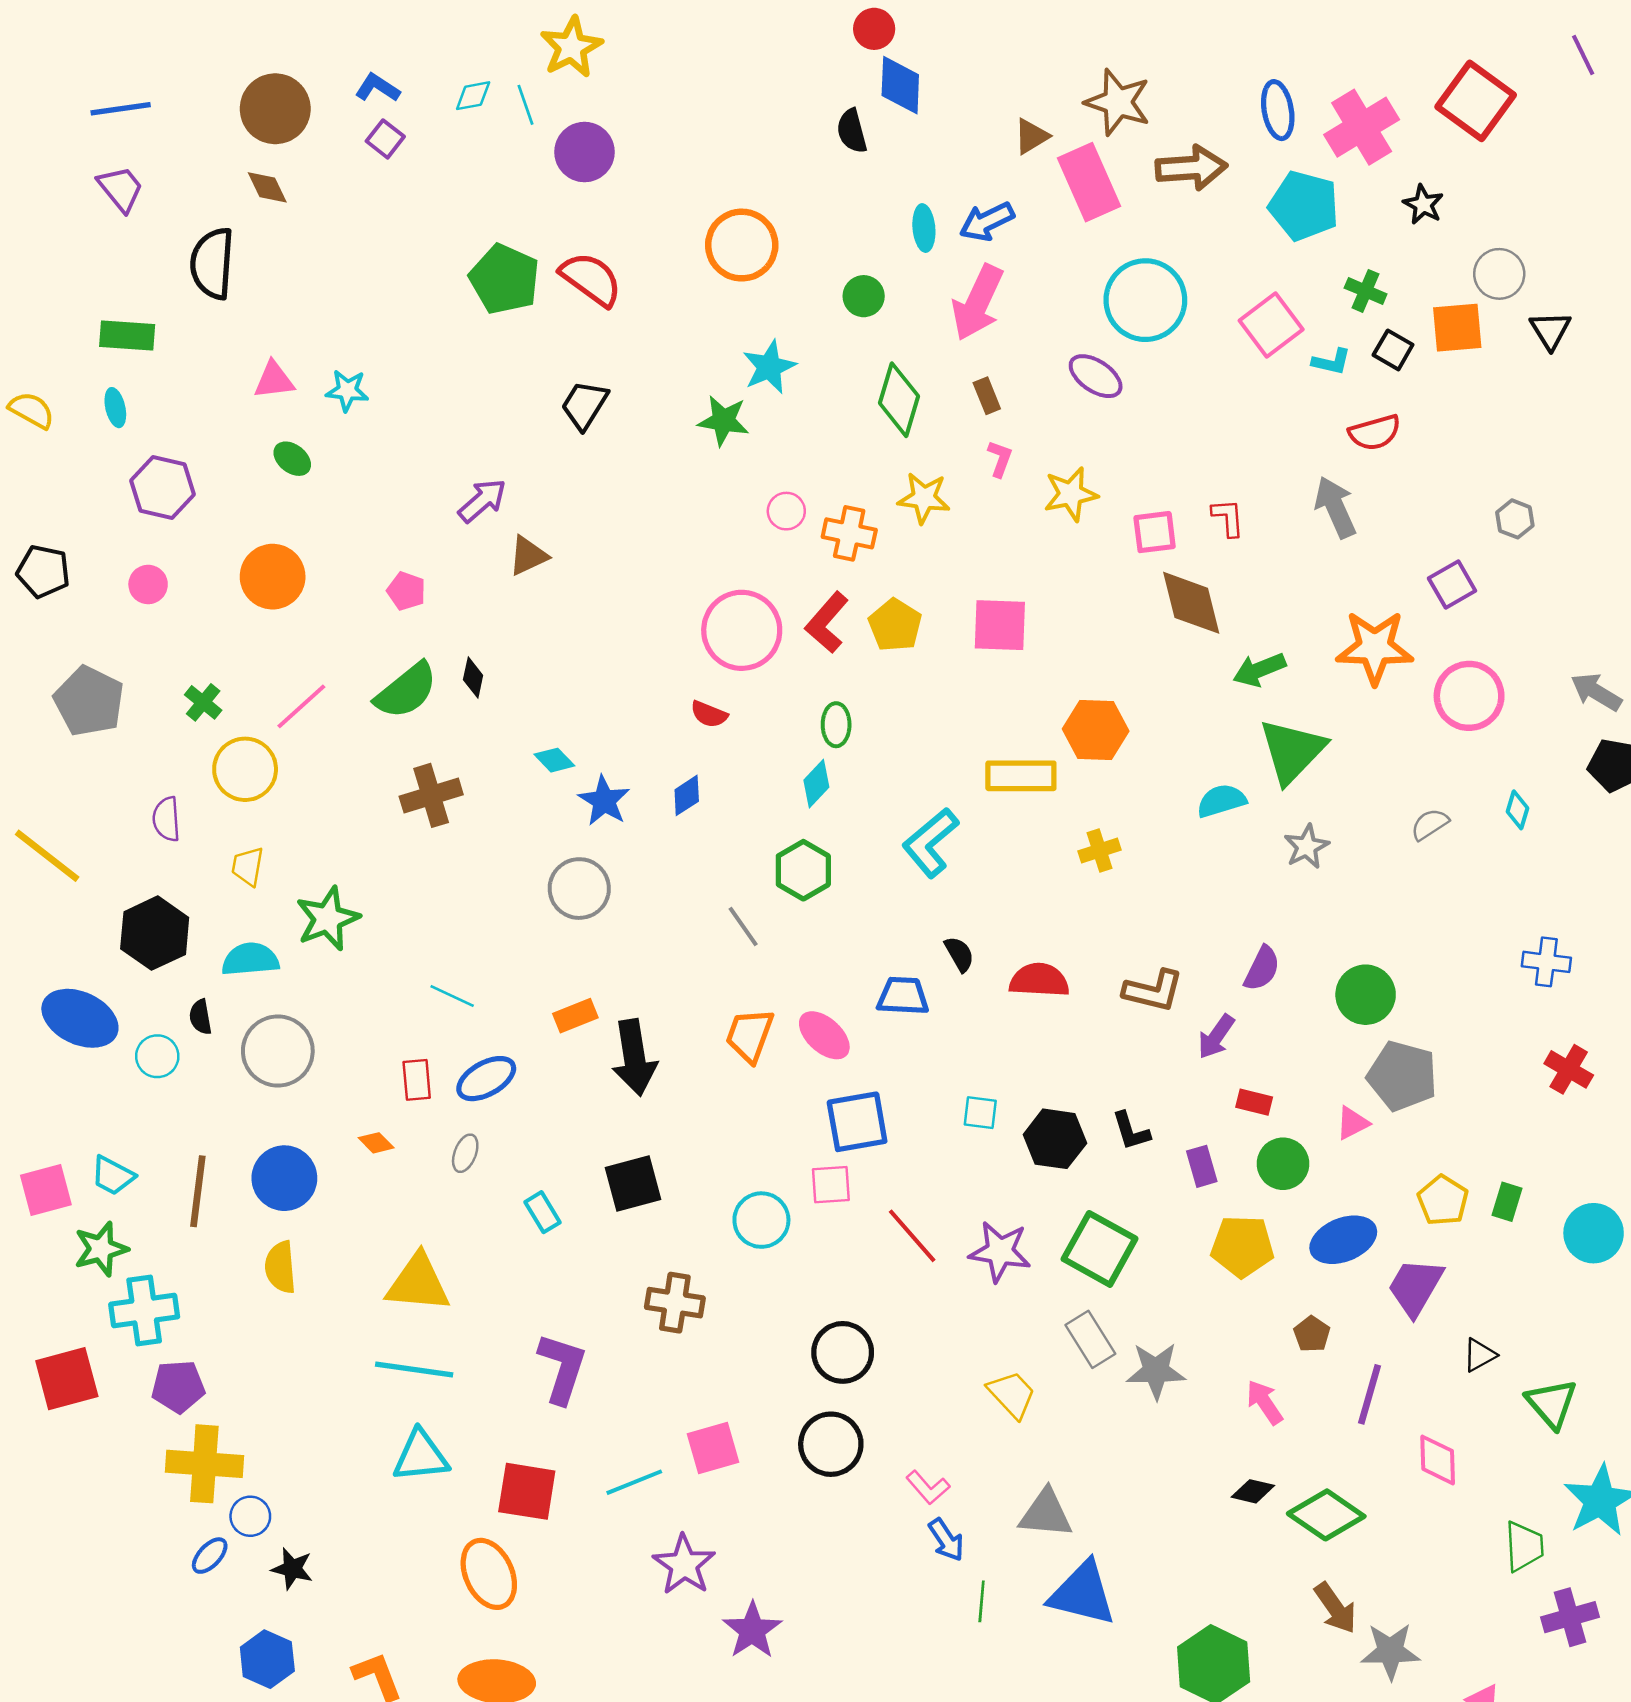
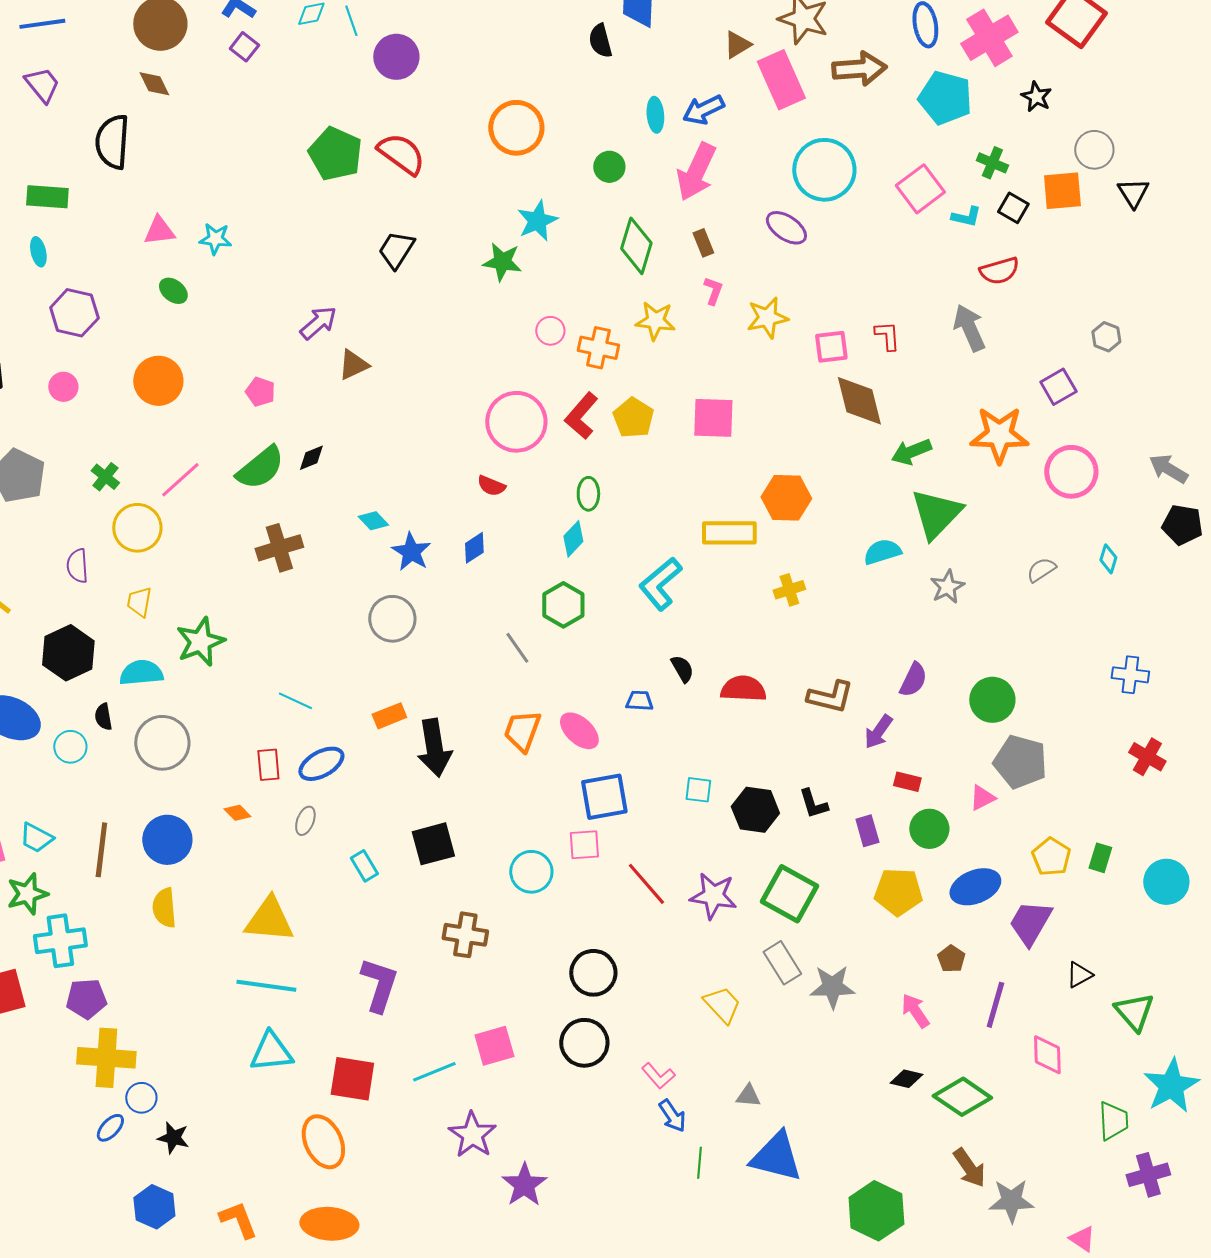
black diamond: (473, 678) -> (311, 458), turned 56
blue trapezoid: (903, 996) -> (639, 701), size x0.7
gray triangle: (1046, 1514) -> (748, 1096), size x0.6

